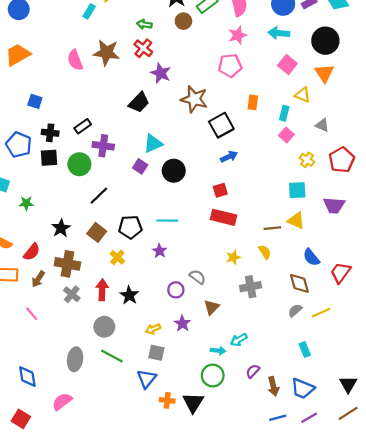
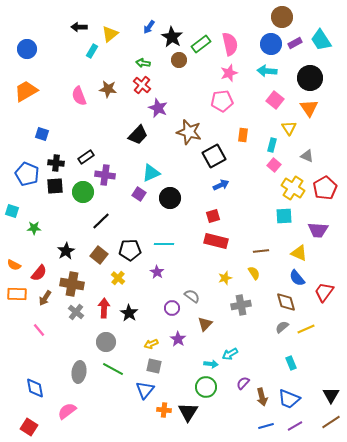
brown star: (106, 53) -> (108, 89), size x0.7
yellow triangle: (303, 95) -> (289, 128), turned 35
yellow cross: (307, 160) -> (293, 188), size x1.6
yellow triangle: (296, 221) -> (299, 253), moved

